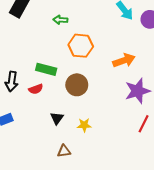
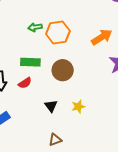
green arrow: (60, 20) -> (35, 27), moved
brown triangle: (64, 151) -> (55, 140), moved

